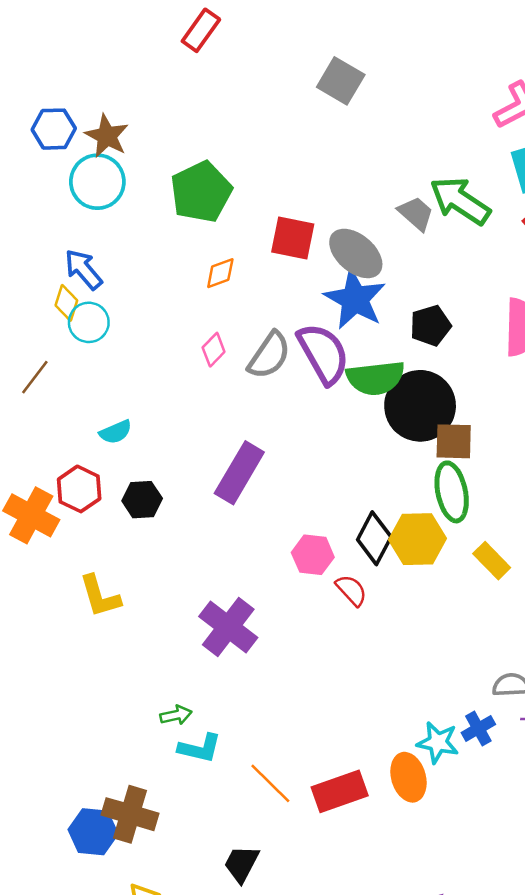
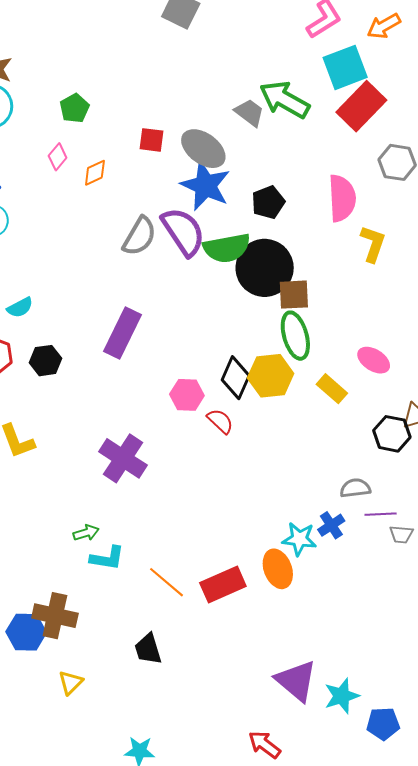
green pentagon: (201, 192) -> (75, 108), size x0.6
red square: (293, 238) -> (151, 140), size x0.7
pink diamond: (214, 350) -> (58, 157), moved
black trapezoid: (241, 864) -> (148, 649), turned -40

